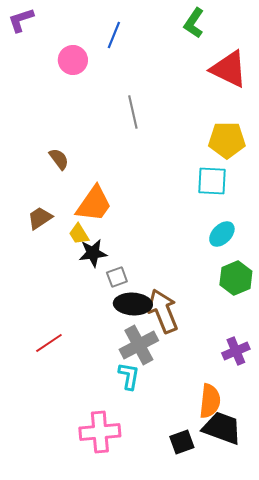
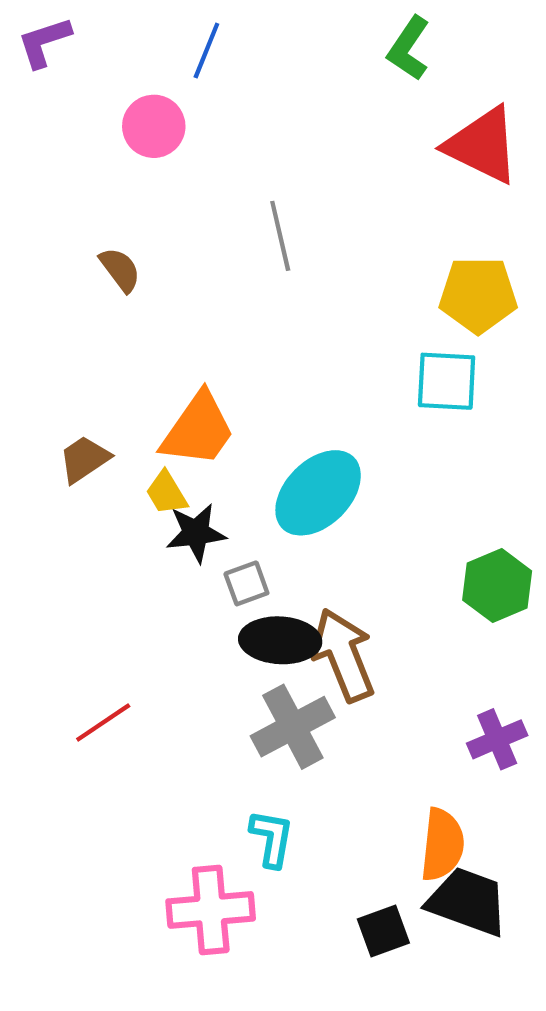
blue line: (114, 35) -> (206, 50), moved
brown semicircle: (59, 159) -> (120, 270), moved
cyan ellipse: (222, 234) -> (318, 493), moved, size x1.6
cyan L-shape: (129, 376) -> (272, 838), moved

